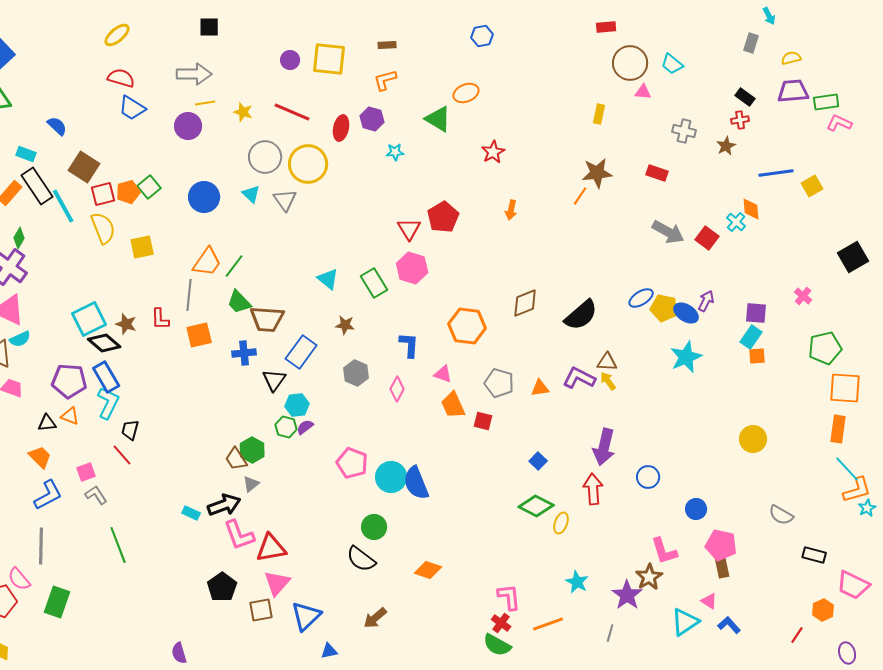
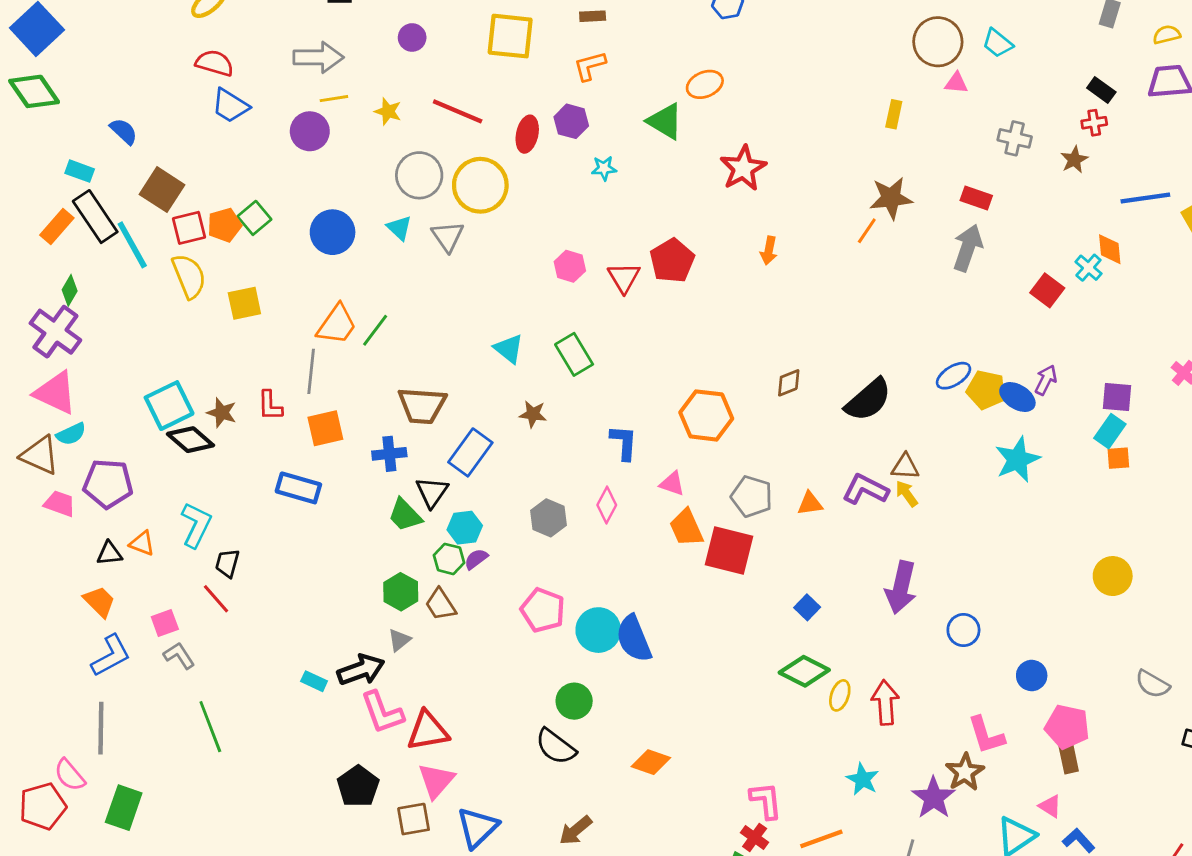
purple circle: (290, 60) -> (412, 37), moved
red star: (493, 152) -> (743, 168), size x1.4
gray arrow: (668, 232) -> (968, 248), moved, turned -100
pink hexagon: (412, 268) -> (570, 266), moved, size x0.7
green trapezoid: (239, 302) -> (405, 515), moved
brown diamond: (525, 303) -> (789, 383), size x0.7
gray hexagon: (356, 373) -> (549, 518), moved
blue rectangle: (106, 377) -> (298, 488), moved, turned -44
purple pentagon: (69, 381) -> (108, 484), moved
red square: (483, 421) -> (729, 550), size x1.8
brown trapezoid: (236, 459) -> (441, 604), moved
red arrow: (593, 489) -> (885, 703), moved

